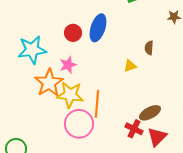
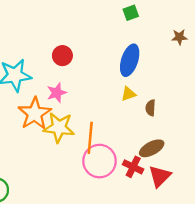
blue ellipse: (98, 28) -> (130, 60), moved
brown semicircle: (149, 48) -> (150, 108), moved
pink circle: (79, 124) -> (100, 161), moved

